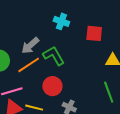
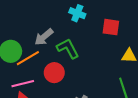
orange line: (29, 65) -> (28, 58), moved
red circle: (52, 86) -> (54, 73), moved

